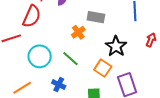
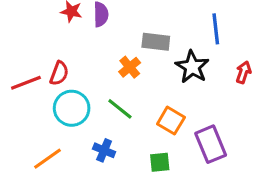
red semicircle: (32, 16) -> (59, 73), moved, size x0.7
black star: (116, 46) -> (192, 67), moved

